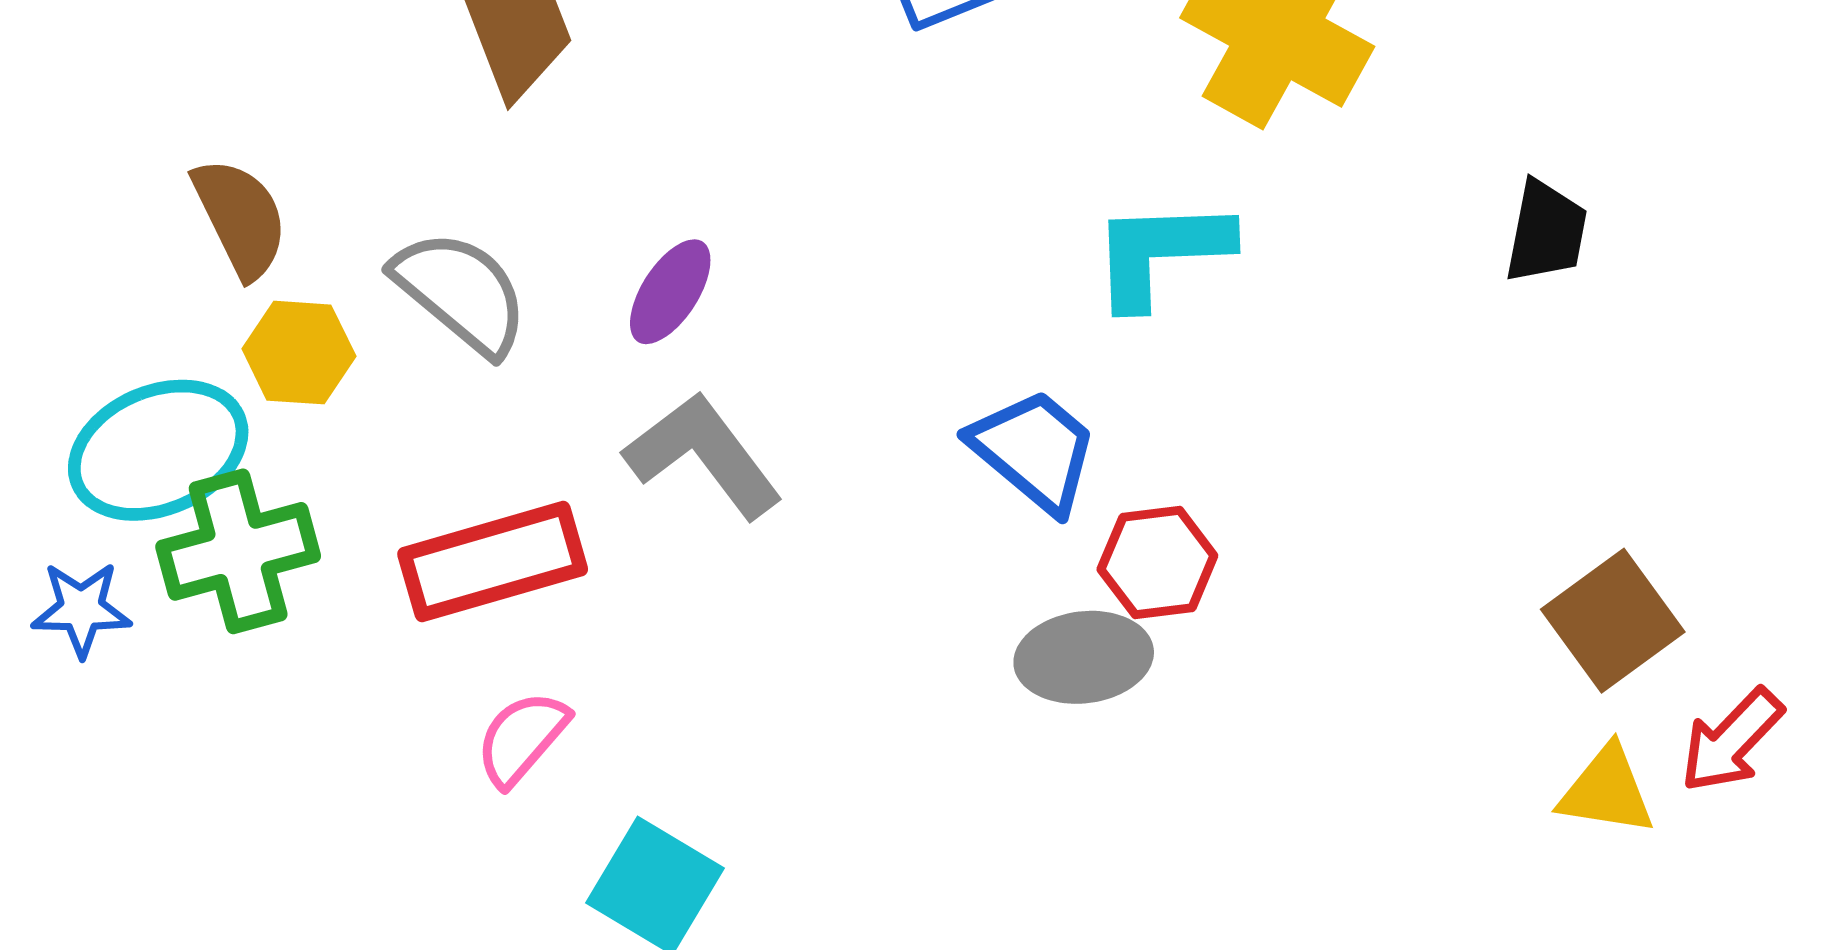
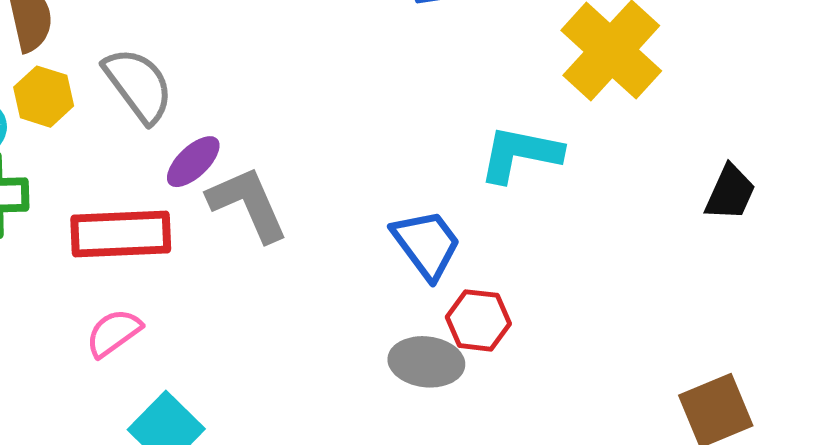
purple ellipse: (670, 292) -> (193, 162), moved

